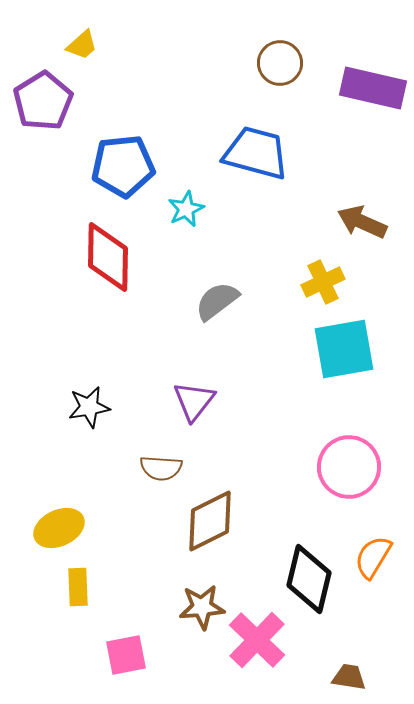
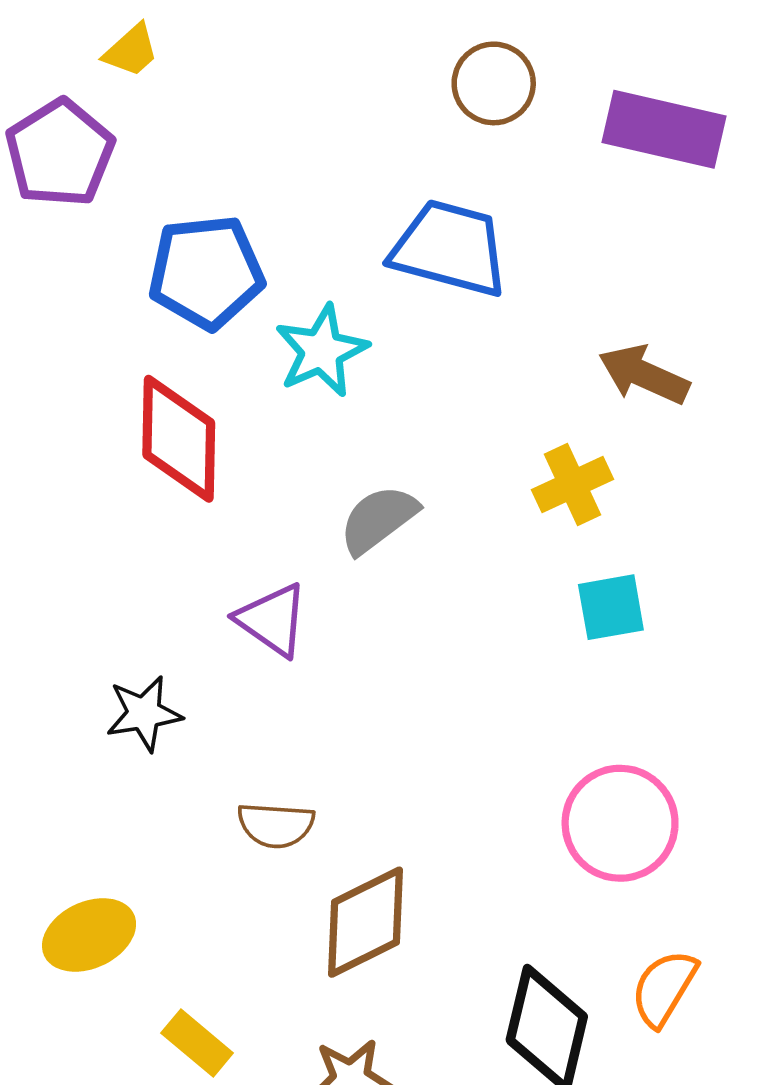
cyan star: (186, 209) -> (322, 351), size x1.4
cyan square: (344, 349) -> (611, 607), size x0.6
purple triangle: (194, 401) -> (272, 620), moved, turned -33
yellow rectangle: (78, 587) -> (197, 1043), moved, turned -48

